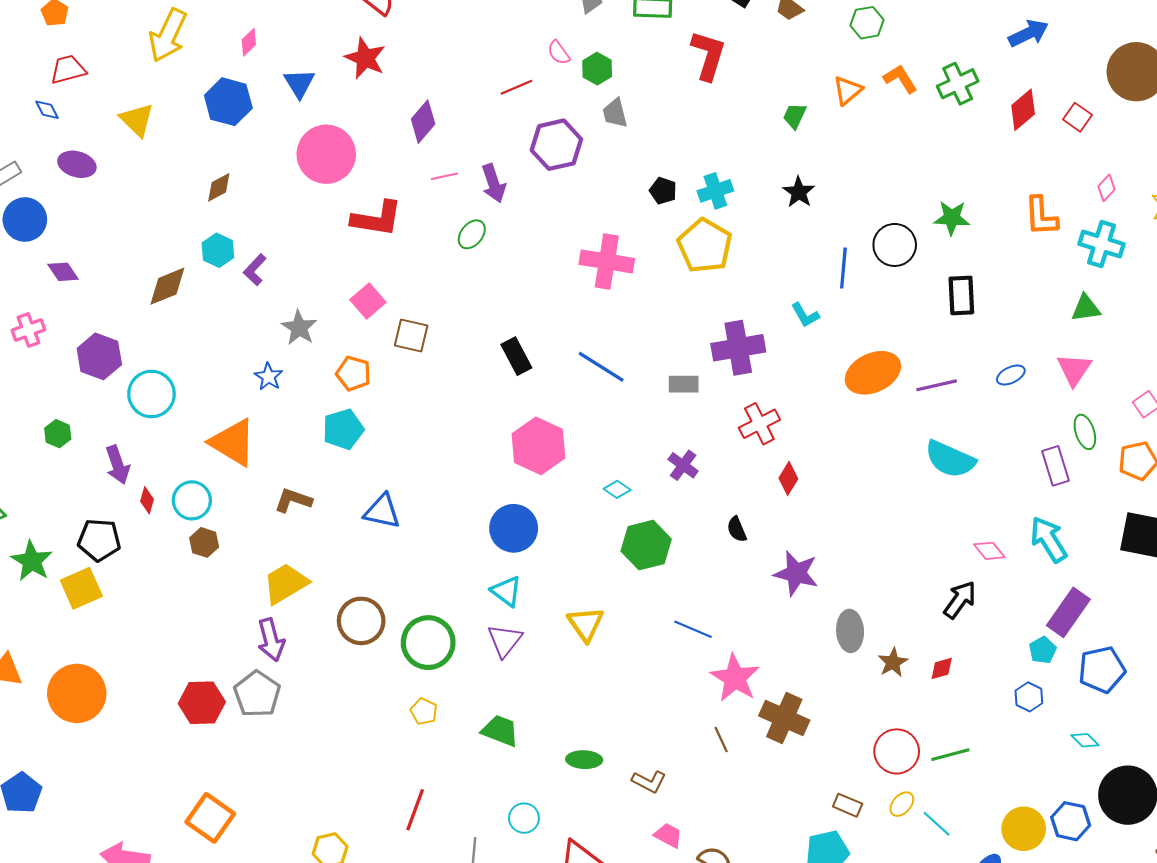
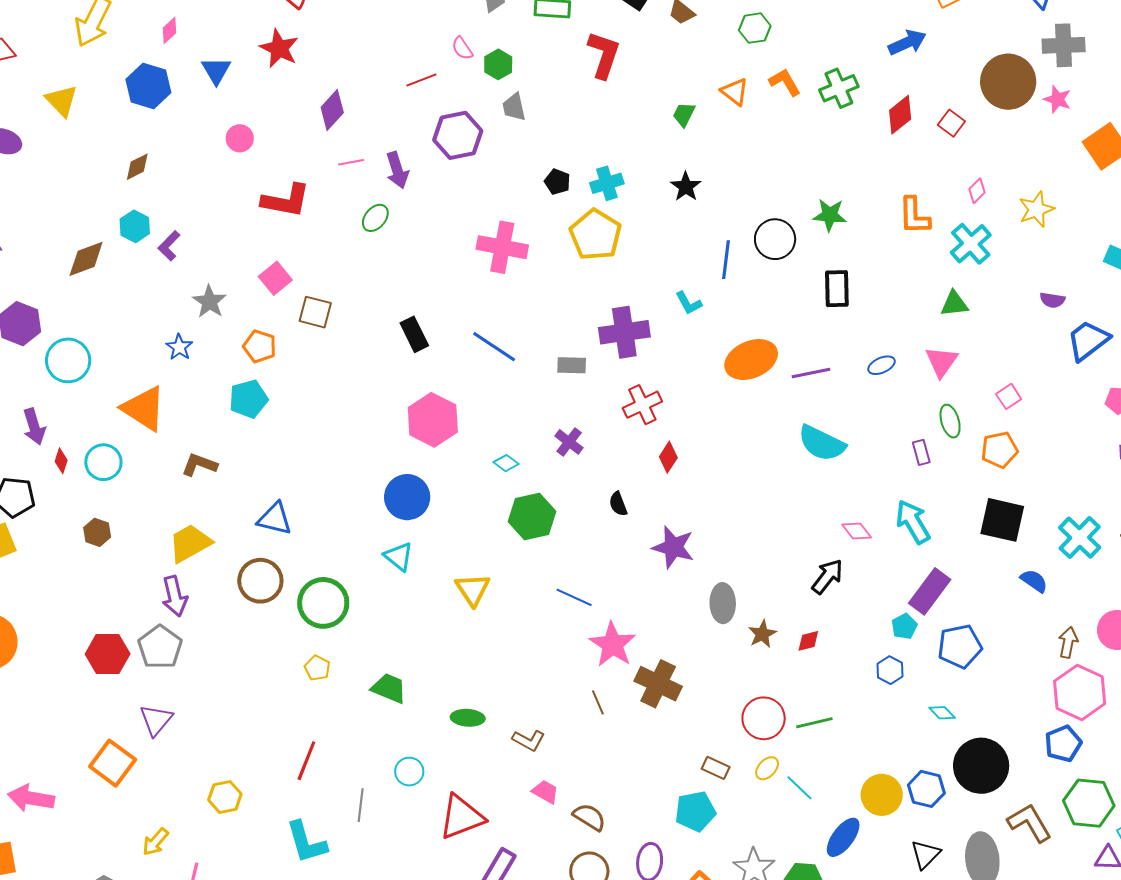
orange triangle: (848, 90) -> (735, 92), turned -44
pink circle: (326, 154) -> (240, 138), size x0.5
cyan cross: (1101, 244) -> (971, 244), turned 30
purple rectangle: (1055, 466) -> (921, 452), size x0.7
blue triangle: (382, 511) -> (275, 519), moved
brown hexagon: (204, 542) -> (97, 532), moved
purple triangle: (505, 640) -> (156, 720), moved

